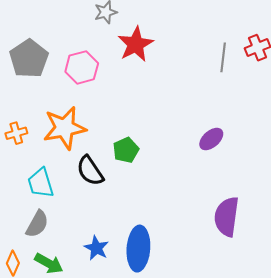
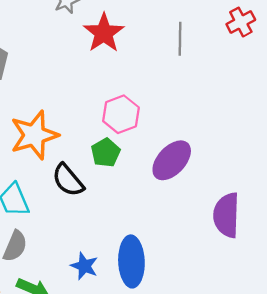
gray line: (223, 57) -> (180, 39), moved
pink hexagon: (82, 67) -> (121, 114), moved
purple ellipse: (211, 139) -> (172, 160), moved, size x1.5

